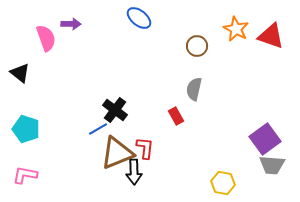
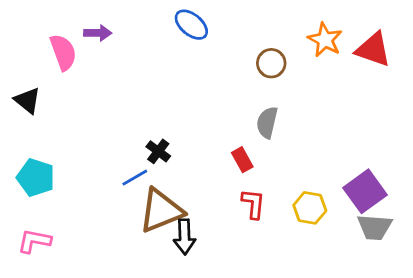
black cross: (115, 110) -> (158, 151), size x0.7
red L-shape: (145, 148) -> (253, 204), moved
yellow hexagon: (223, 183) -> (310, 208), moved

